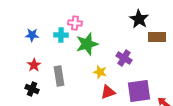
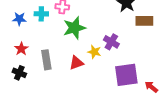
cyan cross: (61, 35) -> (41, 14), moved
yellow star: (100, 72) -> (94, 52), moved
red triangle: (108, 92) -> (76, 63), moved

